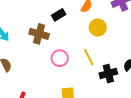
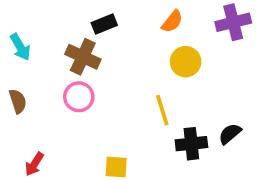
black rectangle: (59, 15) -> (104, 24), moved
pink circle: (60, 58) -> (79, 97), moved

